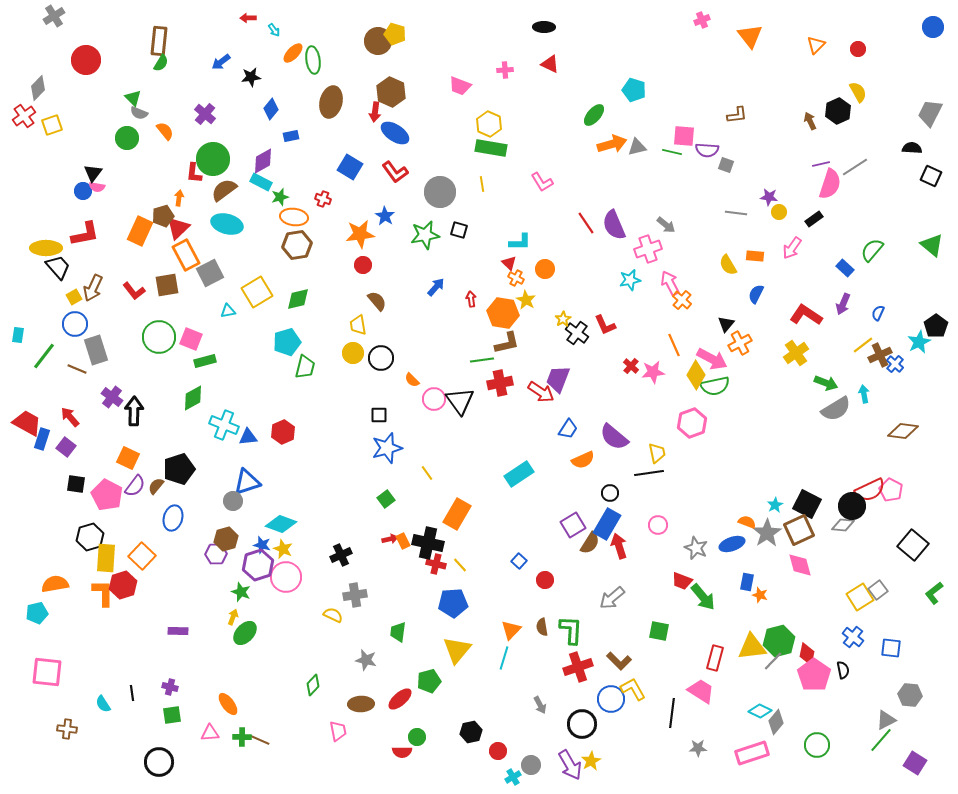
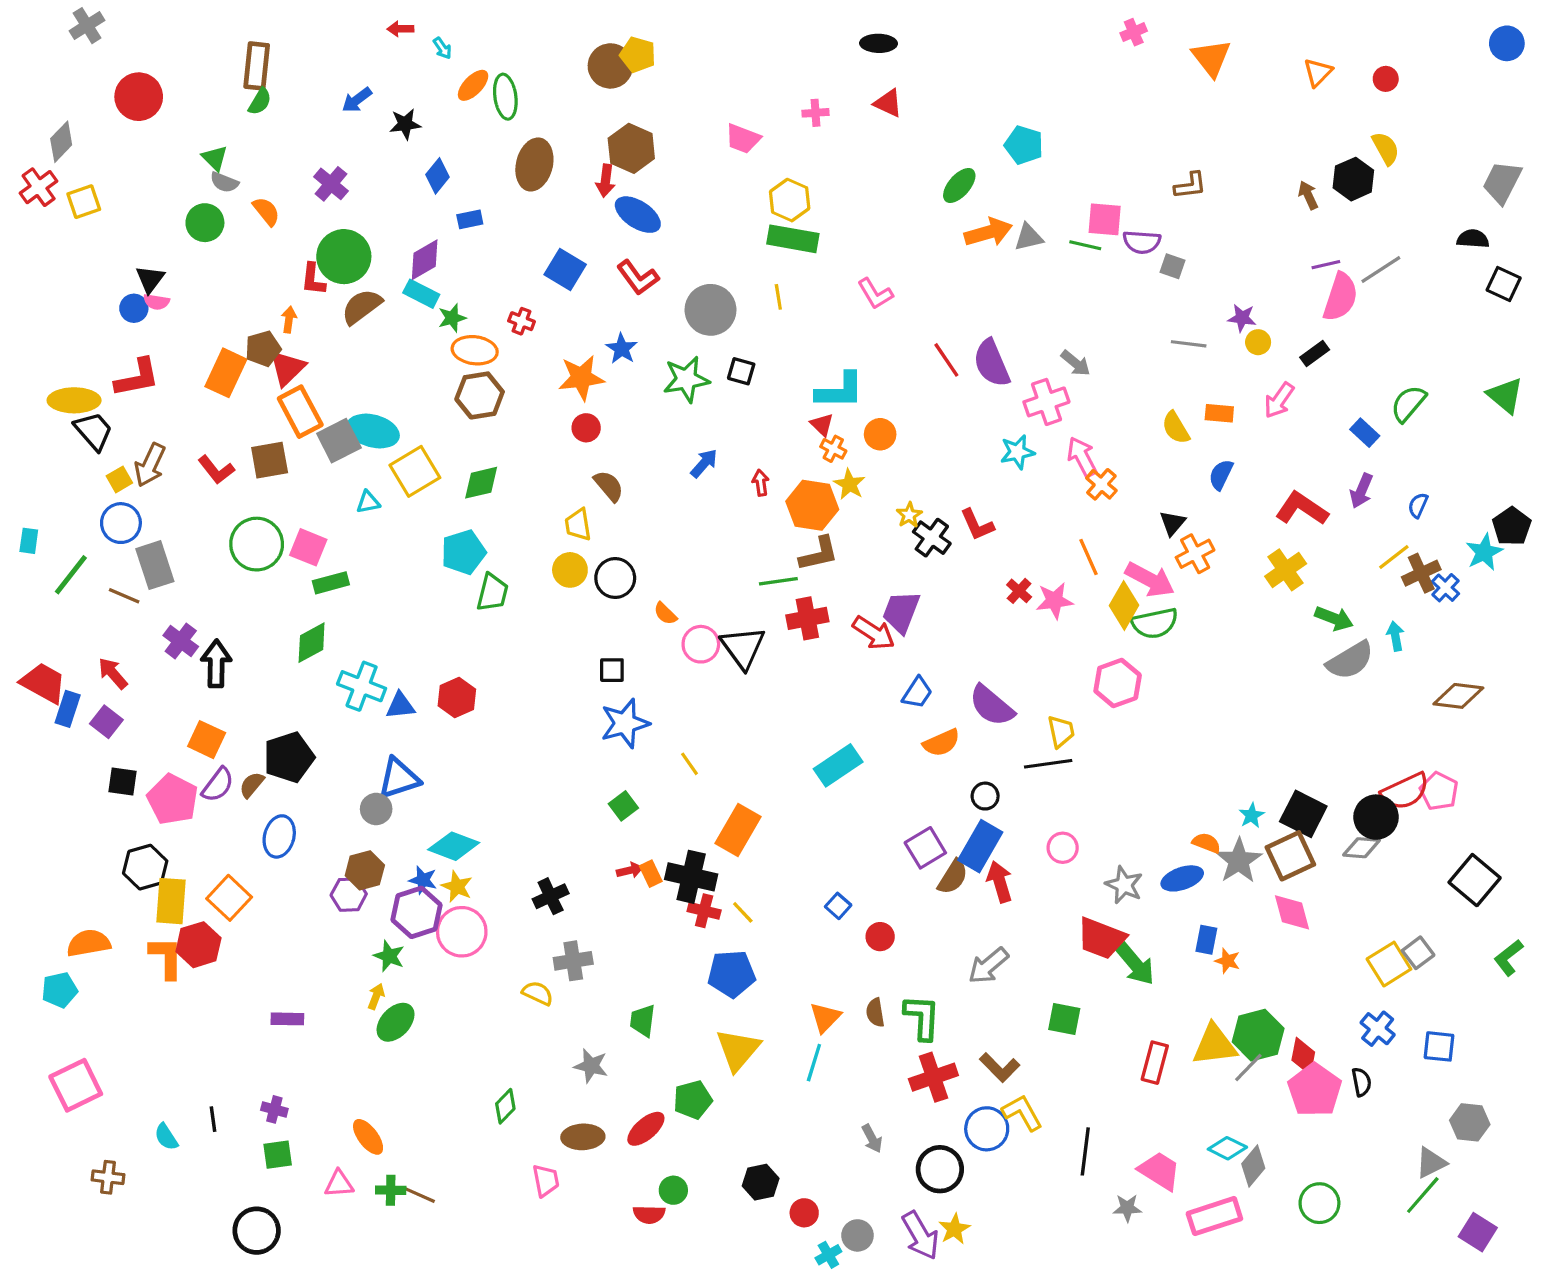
cyan ellipse: (227, 224) -> (373, 431), moved
cyan L-shape: (520, 242) -> (840, 391), size x1.4
red trapezoid: (682, 581) -> (1101, 938), size x1.5
pink square: (47, 672) -> (76, 1085), turned -32
pink trapezoid: (701, 691) -> (1160, 1171), moved

